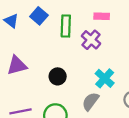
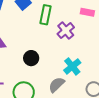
pink rectangle: (102, 16) -> (87, 12), moved

